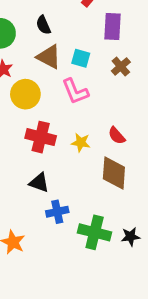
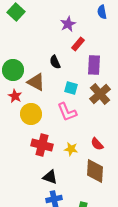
black semicircle: (43, 25) -> (55, 62), moved
brown triangle: (49, 57) -> (36, 82), moved
brown cross: (121, 67) -> (100, 94), size x1.5
black triangle: (39, 183) -> (50, 177), moved

